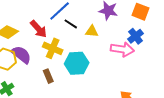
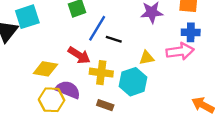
yellow triangle: (92, 31) -> (147, 58), moved
blue cross: (136, 36) -> (191, 32), turned -35
brown rectangle: (48, 76) -> (105, 105), turned -32

